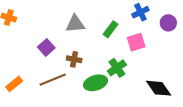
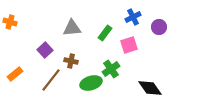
brown line: (53, 80) -> (51, 80), turned -30
orange rectangle: (14, 84) -> (15, 74), moved

